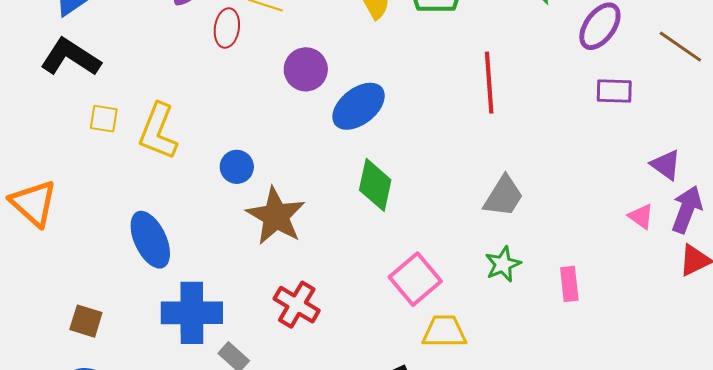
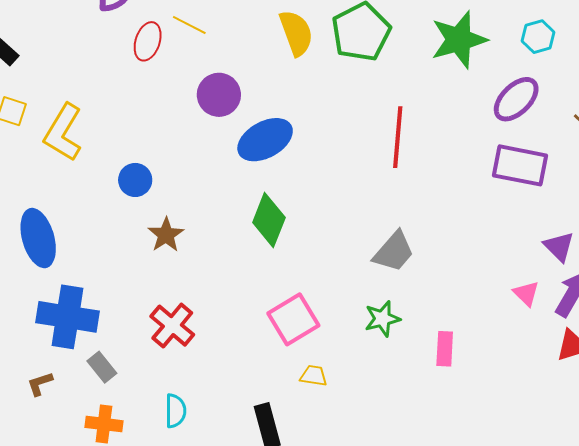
purple rectangle: (614, 91) -> (520, 165), size x1.5
brown star: (276, 216) -> (166, 235), size x0.6
yellow trapezoid: (444, 332) -> (314, 376), size x0.6

